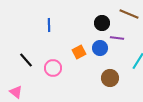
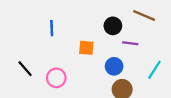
blue circle: (100, 48) -> (114, 66), moved
orange square: (79, 52) -> (86, 48), moved, turned 32

